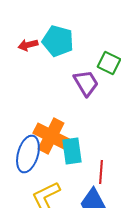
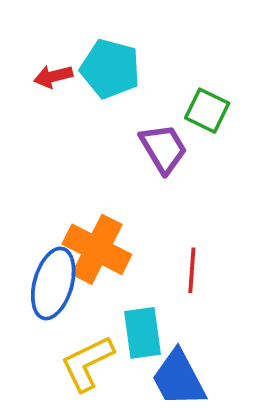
cyan rectangle: (72, 151) -> (143, 333), moved
red line: (101, 172) -> (192, 270), moved

